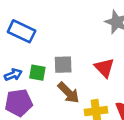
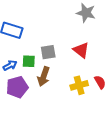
brown arrow: (68, 93) -> (44, 76), moved, turned 72

